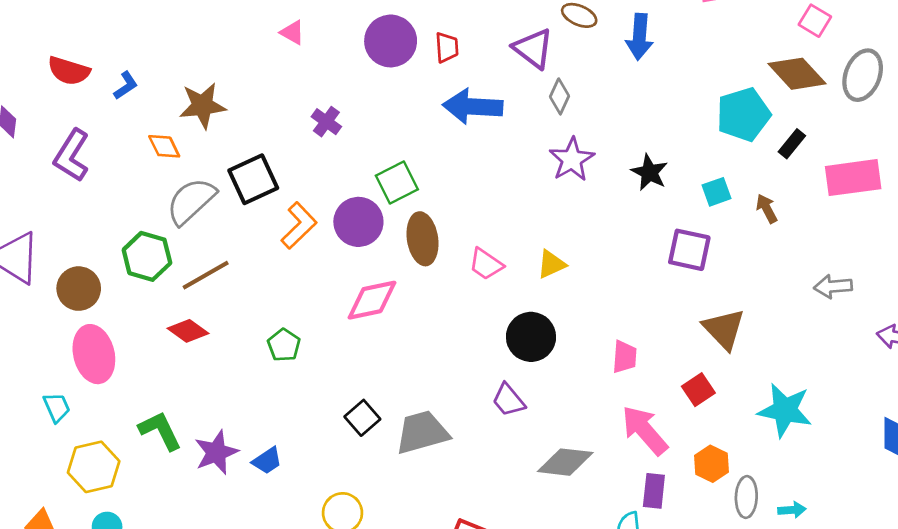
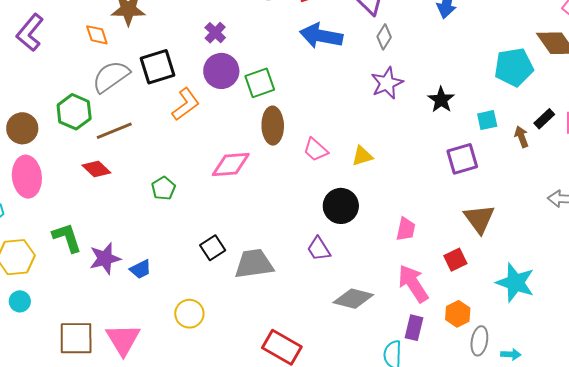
black rectangle: (792, 144) -> (544, 119), moved
purple circle: (358, 222) -> (221, 71), moved
purple square: (689, 250) -> (462, 159), turned -36

